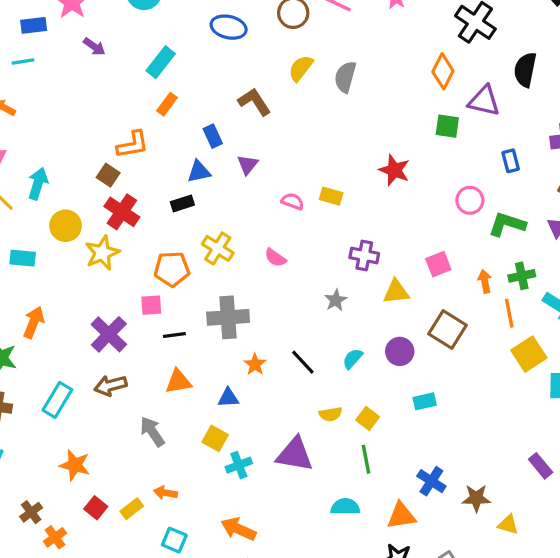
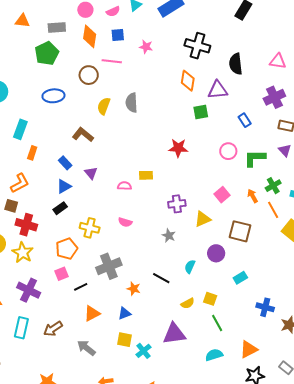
purple cross: (109, 334) -> (29, 290), moved
cyan rectangle: (57, 400) -> (21, 328), moved
blue cross: (431, 481) -> (265, 307), moved

